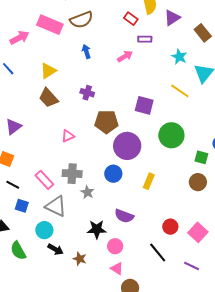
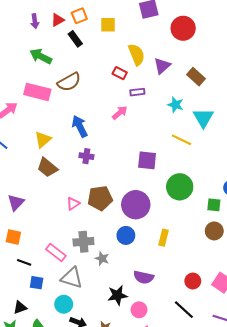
blue arrow: (86, 51) -> (80, 126), moved, size x1.5
brown pentagon: (106, 122) -> (100, 198), moved

